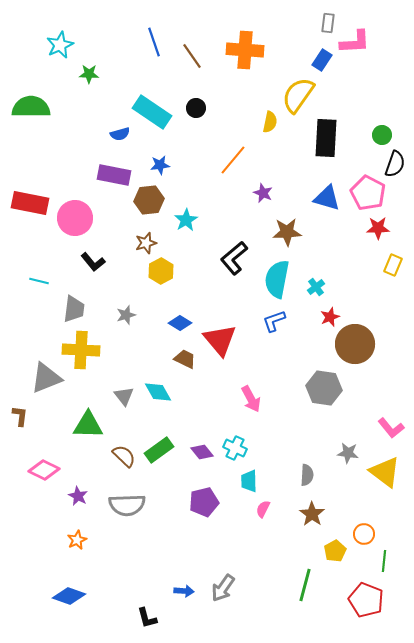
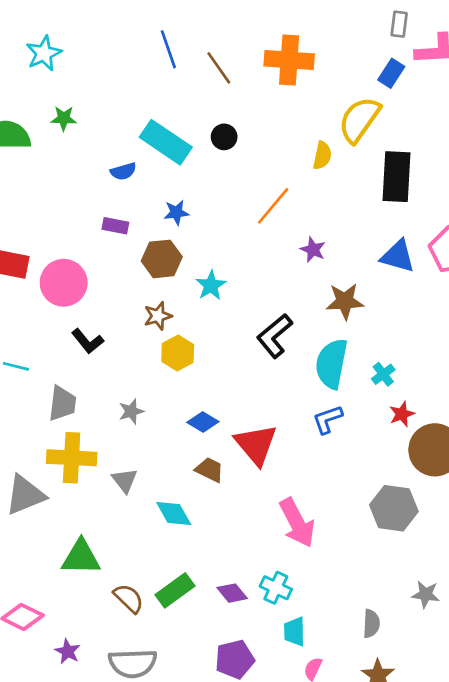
green star: (89, 74) -> (64, 118), moved
purple rectangle: (114, 175) -> (115, 226), size x0.6
gray triangle: (124, 396) -> (125, 480), moved
pink arrow: (251, 399) -> (297, 523), size x1.4

